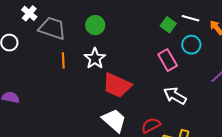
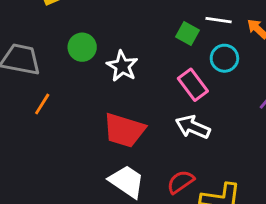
white star: (95, 58) -> (122, 66), moved
orange line: (63, 60) -> (42, 104), turned 42
white arrow: (175, 96) -> (193, 127), moved

